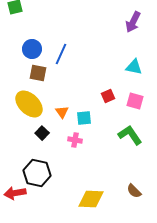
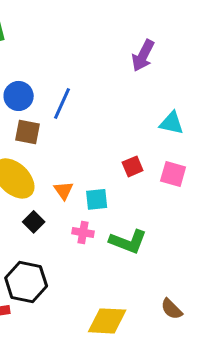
purple arrow: (133, 22) -> (143, 55), moved
green L-shape: (130, 135) -> (128, 241), moved, turned 145

